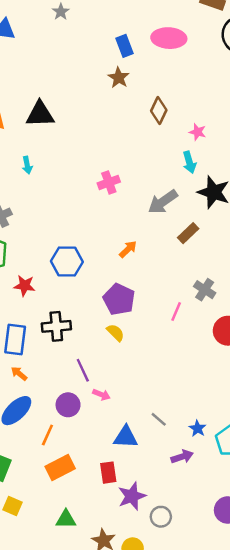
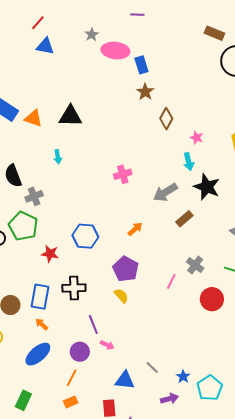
pink ellipse: (169, 38) -> (115, 51), moved
brown star: (119, 78) -> (145, 92), moved
orange line: (47, 435) -> (72, 378), moved
orange rectangle: (60, 467) -> (71, 402), size x0.6

